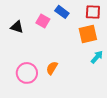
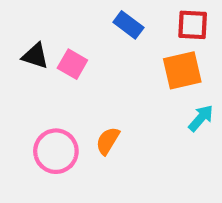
pink square: (43, 21) -> (72, 64), moved

